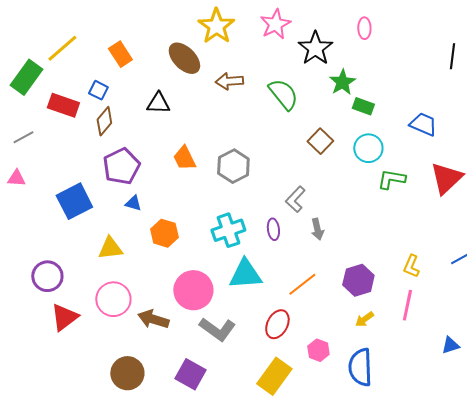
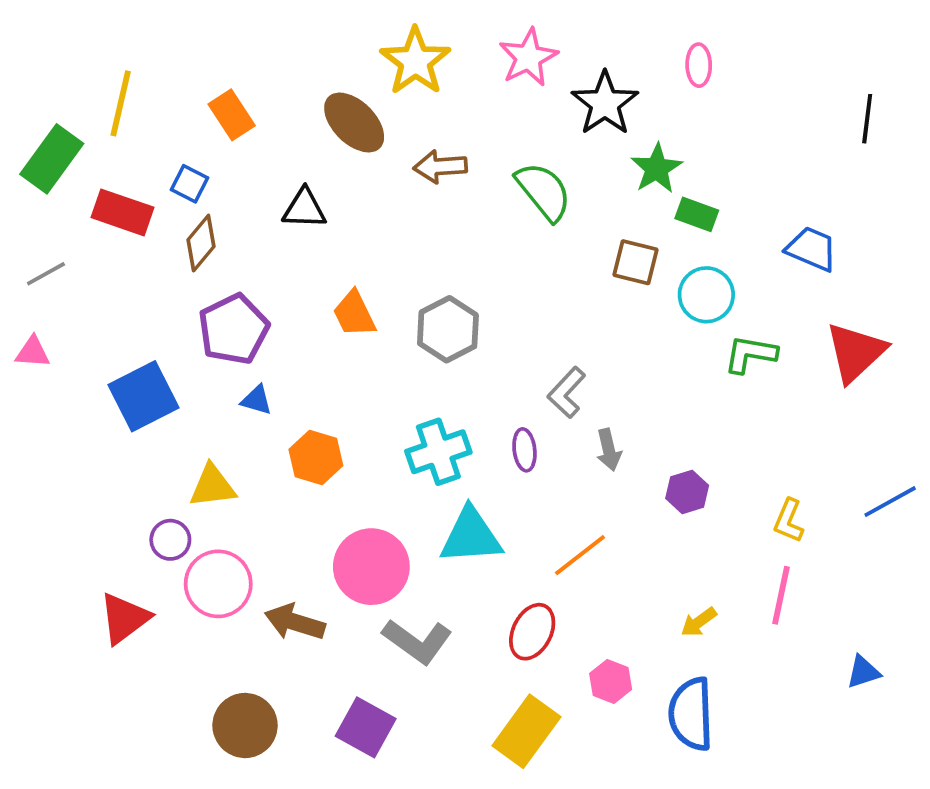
yellow line: (62, 48) -> (121, 103), turned -36
brown square: (320, 141) -> (636, 262), moved, turned -30
purple circle: (47, 276) -> (170, 540), moved, size x0.7
purple hexagon: (358, 280) -> (687, 492), moved, size x0.7

